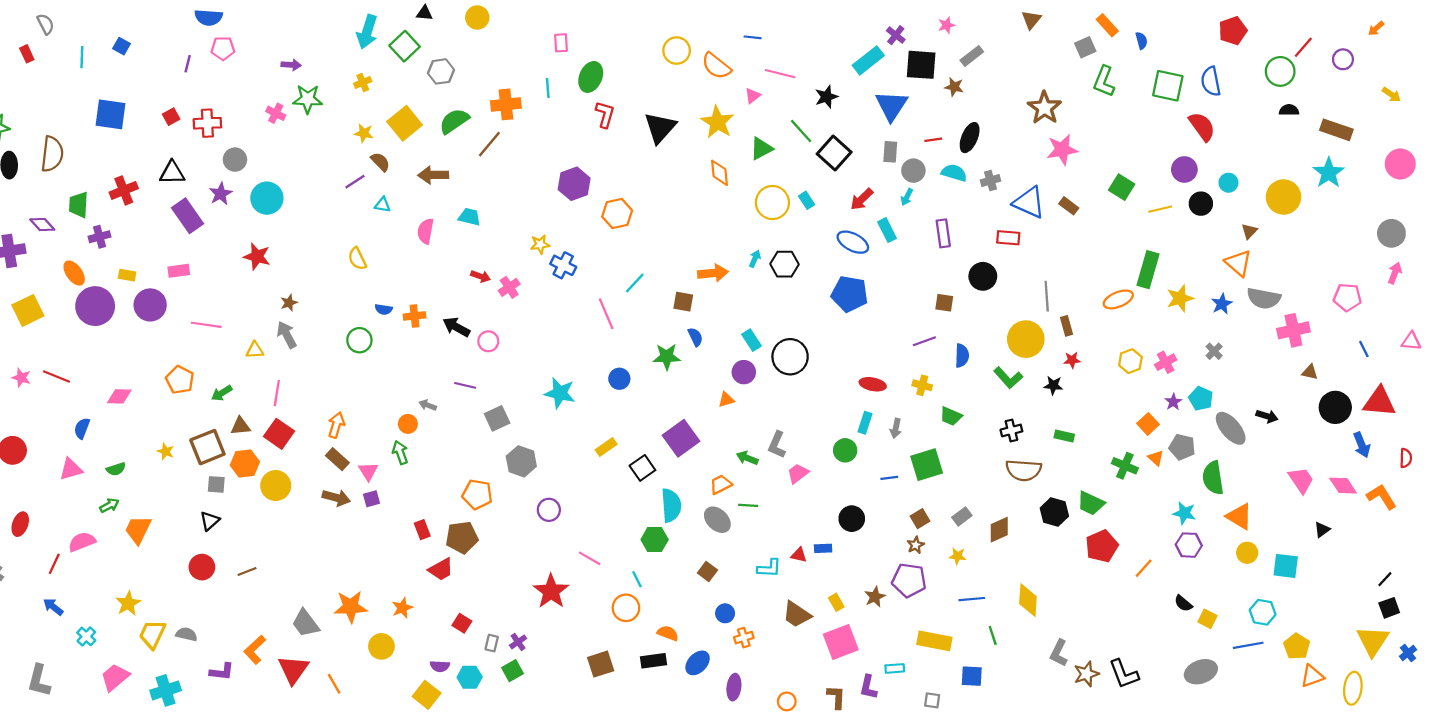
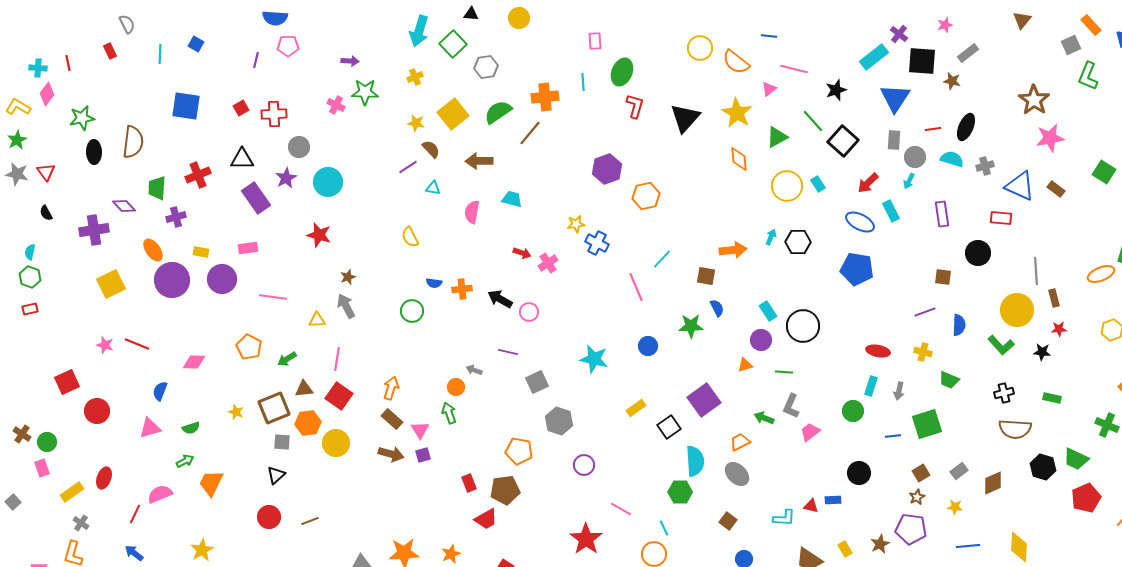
green line: (748, 505) -> (784, 372), moved

